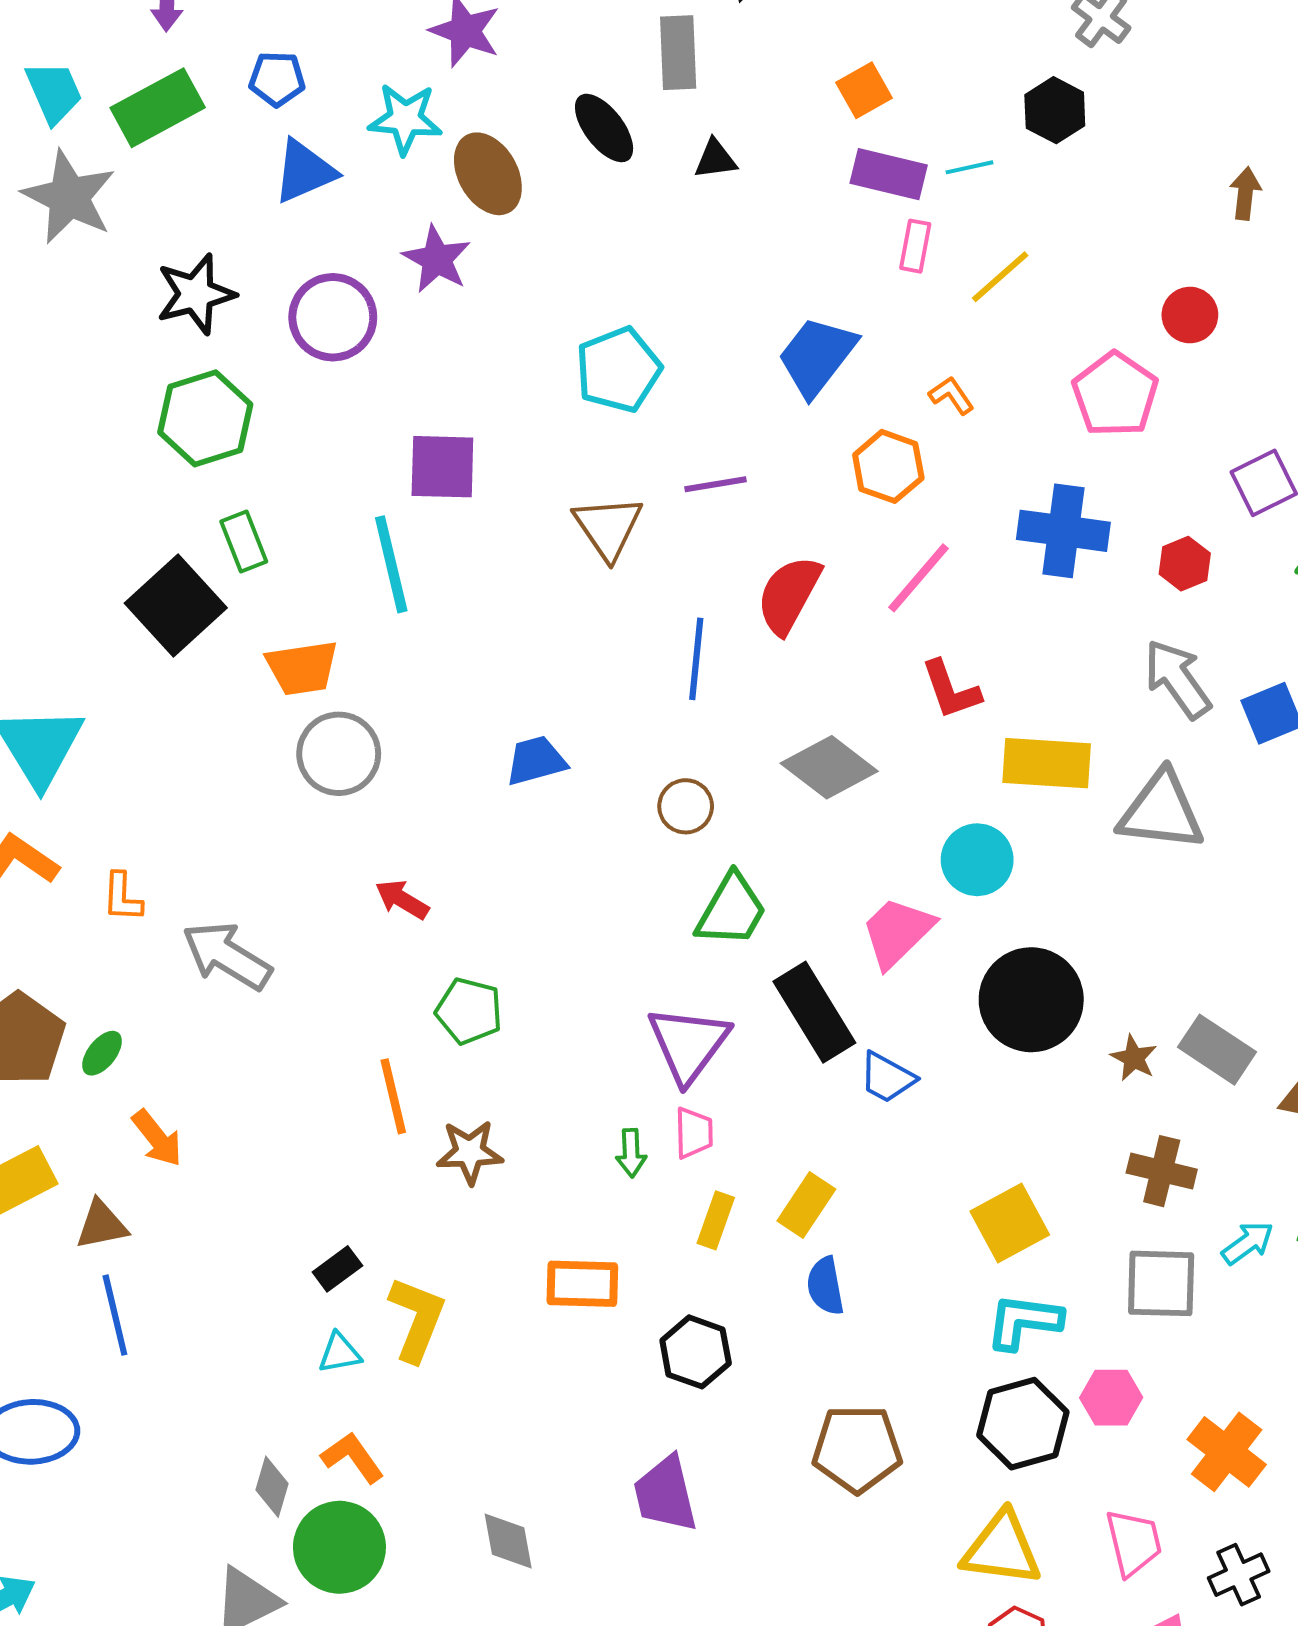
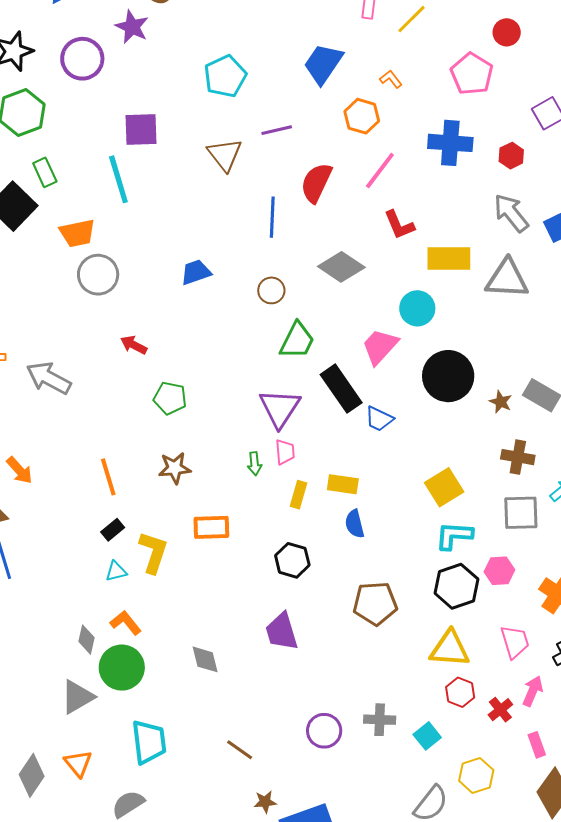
orange line: (393, 1096) -> (108, 477), moved
yellow rectangle: (806, 1205) -> (343, 484), turned 68
orange rectangle: (582, 1284) -> (211, 527), moved

